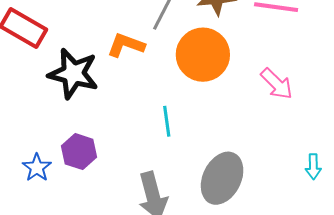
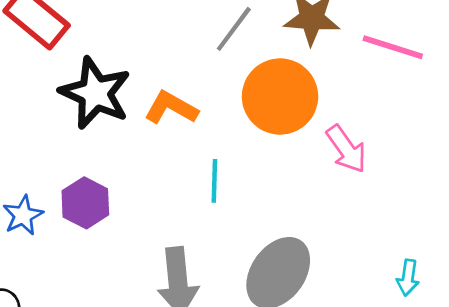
orange L-shape: (126, 45) -> (171, 108), moved
pink arrow: (277, 84) -> (346, 149), moved

